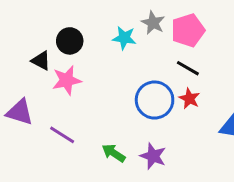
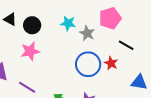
gray star: (153, 23) -> (87, 33), moved
black triangle: (41, 61) -> (10, 19), moved
black line: (188, 68) -> (126, 45), moved

